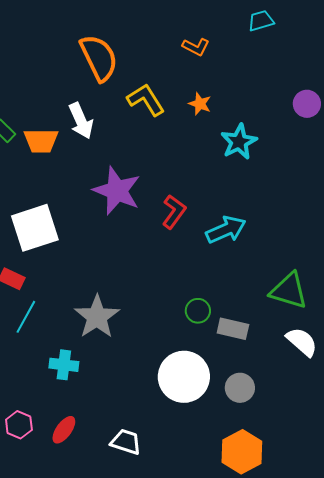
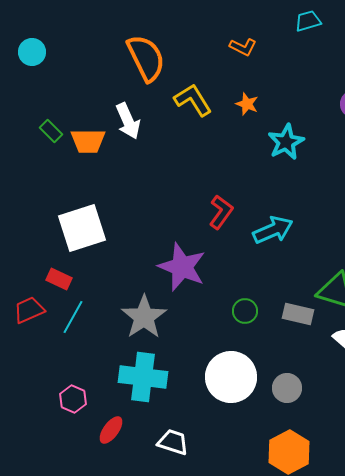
purple star: (117, 191) -> (182, 267), moved
gray rectangle: (233, 329) -> (298, 314), moved
cyan cross: (64, 365) -> (143, 377), moved, size x1.6
pink hexagon: (19, 425) -> (73, 399), moved

